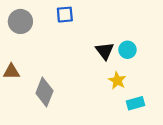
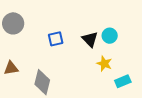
blue square: (65, 15) -> (56, 39), moved

